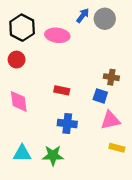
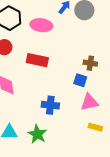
red rectangle: (62, 90) -> (37, 60), moved, size x1.5
green star: (53, 155) -> (37, 134), turned 30

